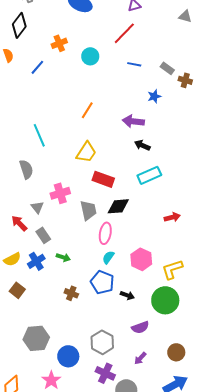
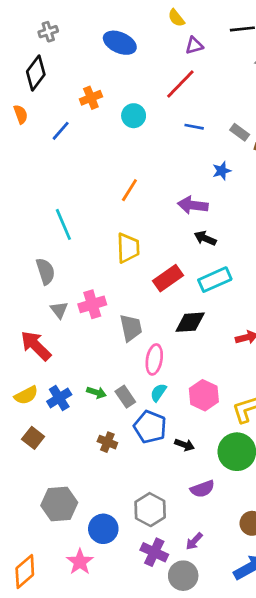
yellow trapezoid: (86, 152) -> (128, 248), turned -35
red rectangle: (103, 179) -> (168, 278), moved, turned -55
black diamond: (118, 206) -> (190, 322), moved
gray triangle: (37, 207) -> (59, 310), moved
red arrow: (19, 223) -> (36, 346), size x1.4
gray rectangle: (43, 235) -> (125, 397), moved
purple arrow: (140, 358) -> (194, 541), moved

